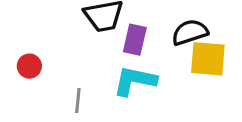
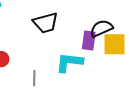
purple rectangle: (135, 40) -> (89, 41), moved

